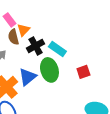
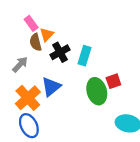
cyan rectangle: (57, 49) -> (84, 56), turned 72
green ellipse: (49, 70) -> (97, 91), moved

